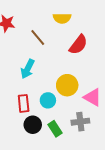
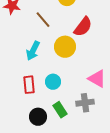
yellow circle: (67, 85) -> (65, 47), moved
black circle: (33, 125) -> (38, 117), moved

